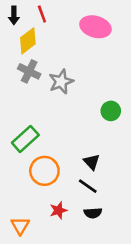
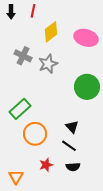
red line: (42, 14) -> (33, 11), turned 32
pink ellipse: (95, 27) -> (86, 38), moved
yellow diamond: (28, 41) -> (51, 32), moved
green circle: (111, 111) -> (87, 87), size x1.6

